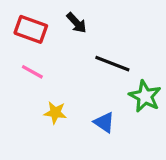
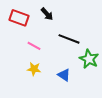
pink line: (32, 72) -> (34, 46), moved

